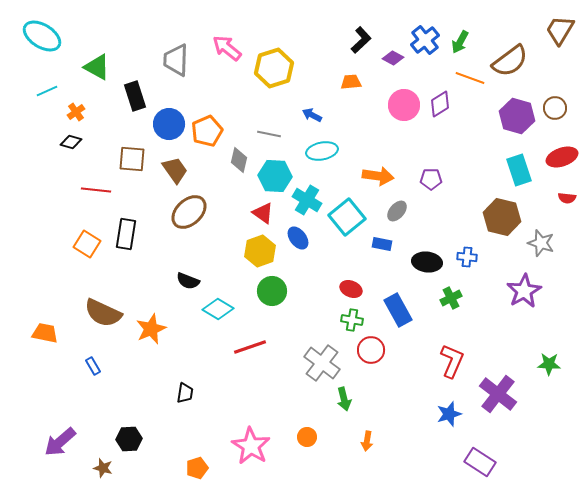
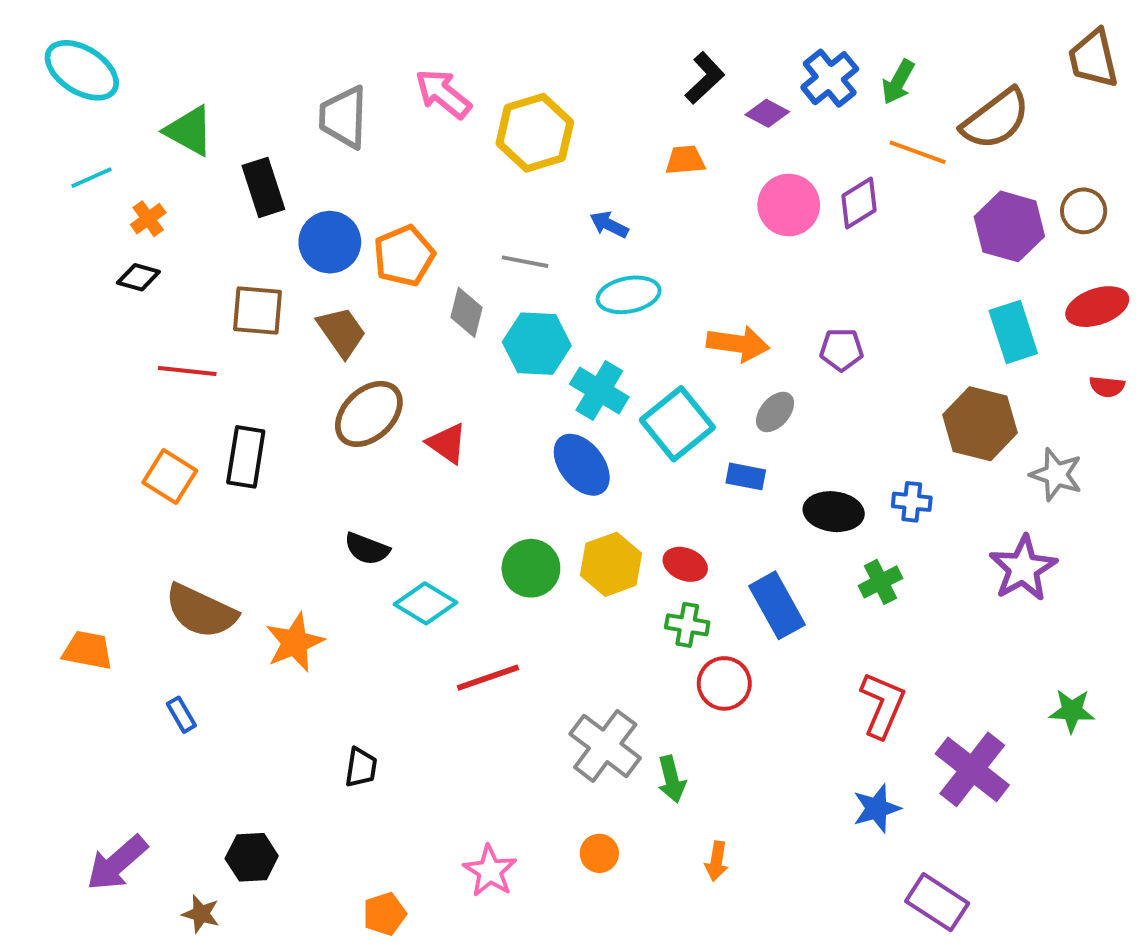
brown trapezoid: (560, 30) -> (1093, 59), turned -44
red triangle: (263, 213) -> (447, 443), moved
blue ellipse: (298, 238) -> (582, 465), size x1.4
yellow hexagon: (260, 251) -> (611, 564), moved
gray cross: (322, 363) -> (605, 746), moved
pink star: (251, 446) -> (490, 871), size x0.7

